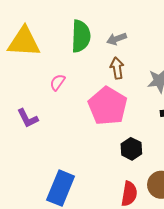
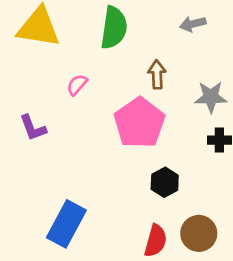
gray arrow: (117, 39) -> (193, 24), moved

